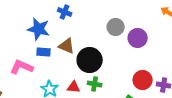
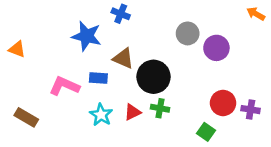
blue rectangle: (44, 52) -> (98, 78), moved
red triangle: (74, 87) -> (132, 112), turned -32

